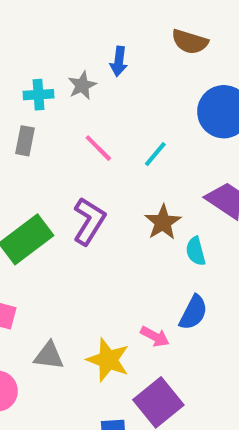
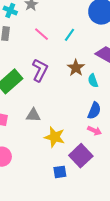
cyan cross: (38, 95) -> (10, 10), turned 32
pink arrow: (155, 336) -> (95, 131), moved
gray triangle: (49, 356) -> (33, 115), moved

